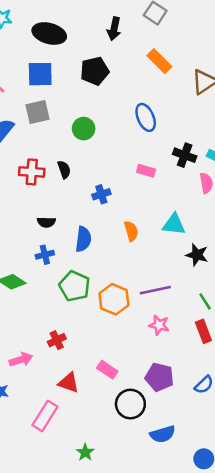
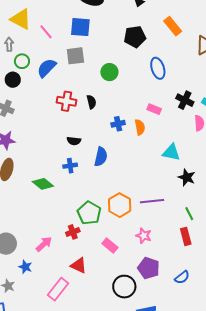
black pentagon: (95, 71) -> (135, 37), moved
orange semicircle: (131, 231) -> (140, 127), moved
green pentagon: (75, 286) -> (89, 213), moved
pink star: (159, 325) -> (144, 236), moved
pink arrow: (21, 360) -> (44, 244), turned -30
pink rectangle: (107, 370) -> (110, 245), moved

